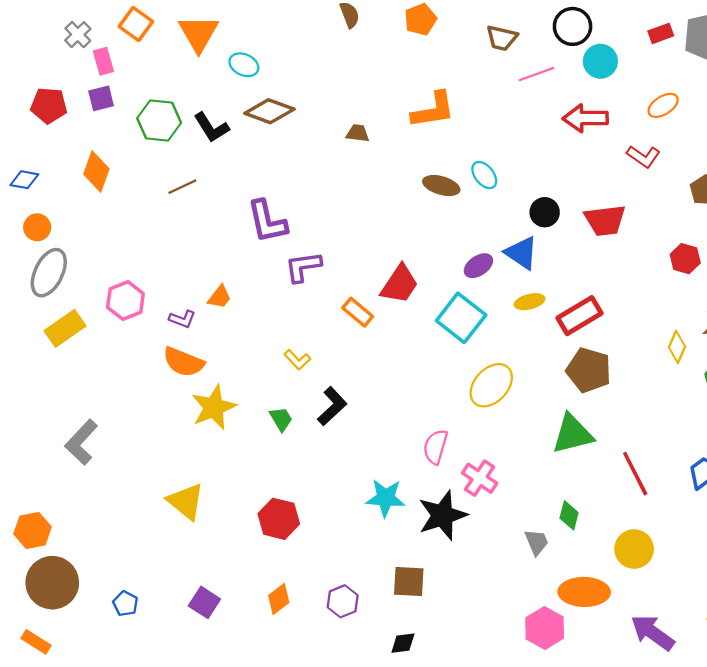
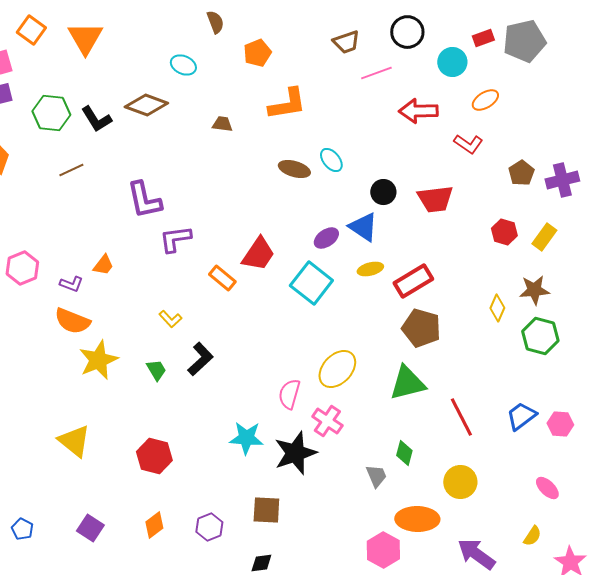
orange pentagon: (420, 19) -> (257, 53), moved
brown trapezoid: (502, 38) -> (346, 42), turned -32
cyan circle: (600, 61) -> (452, 62), moved
cyan ellipse: (244, 65) -> (183, 65), moved
yellow ellipse: (491, 385) -> (337, 369), moved

